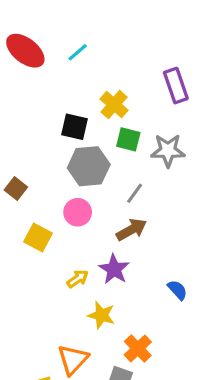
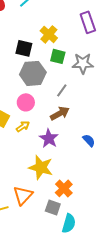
yellow arrow: (78, 279) -> (23, 126), moved
blue semicircle: (177, 290) -> (89, 140), moved
yellow star: (101, 315) -> (41, 167), size x1.4

